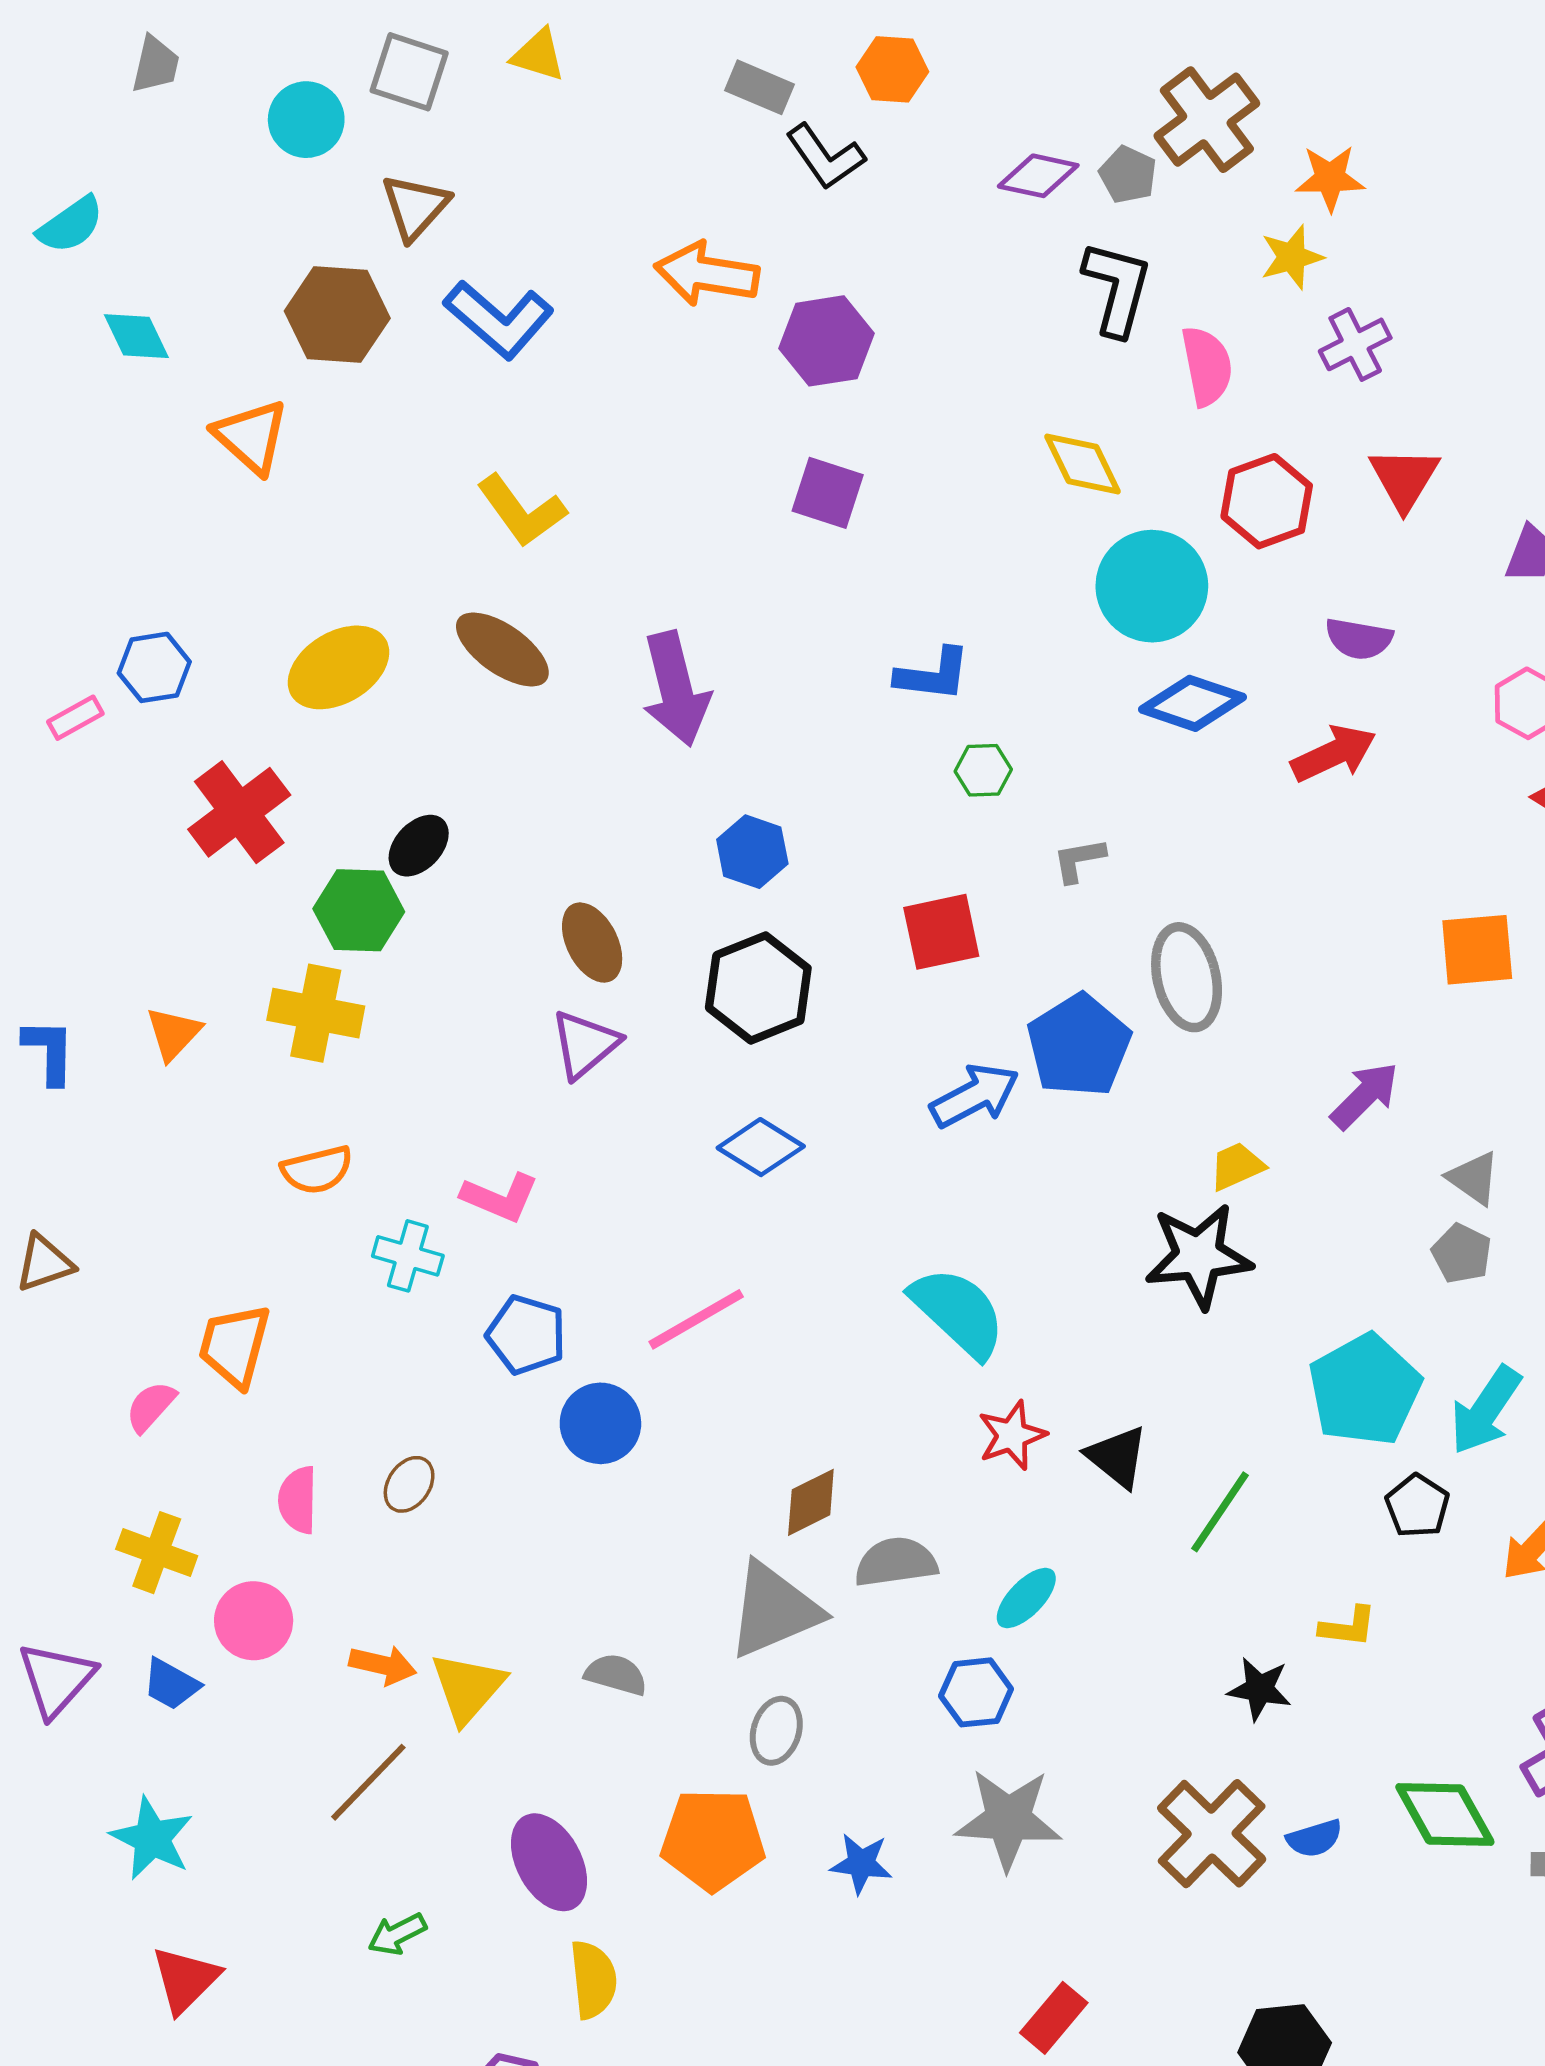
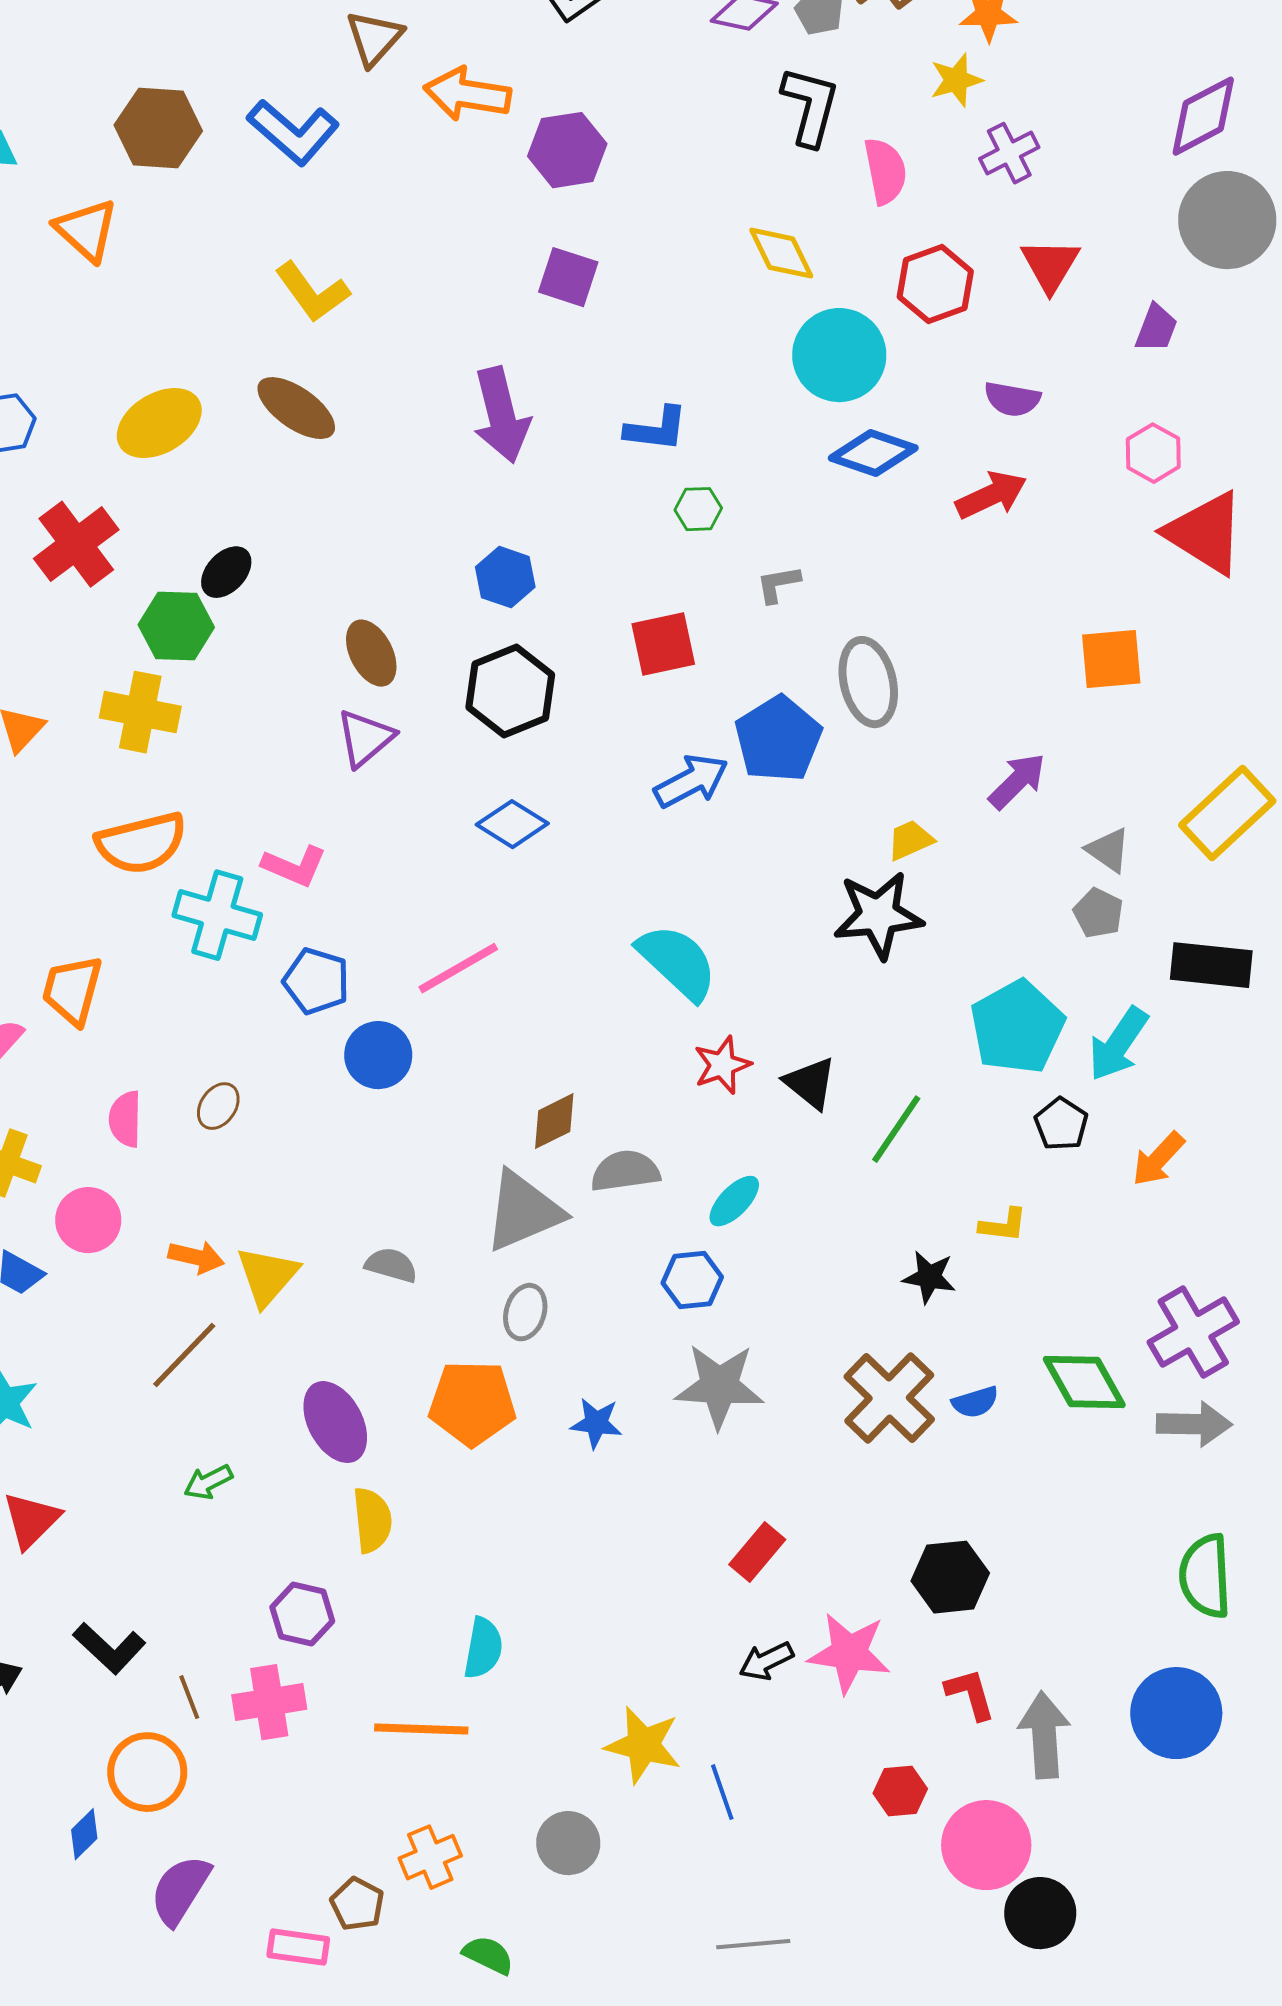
brown triangle: (415, 207) -> (374, 38), moved
purple arrow: (676, 689) -> (501, 415), moved
orange semicircle: (317, 1170) -> (141, 843), size x1.5
cyan cross: (408, 1256) -> (217, 915), size x1.5

